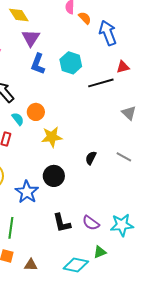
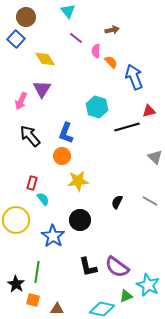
purple triangle: (31, 38) -> (42, 89), moved
blue L-shape: (38, 64) -> (66, 133), moved
cyan semicircle: (18, 119) -> (43, 199), moved
purple semicircle: (91, 223) -> (117, 267), size x1.4
cyan star: (122, 225) -> (148, 285), moved, turned 30

